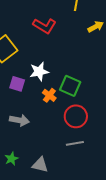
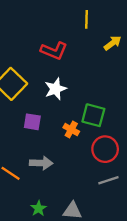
white star: (39, 72) -> (56, 89), moved

